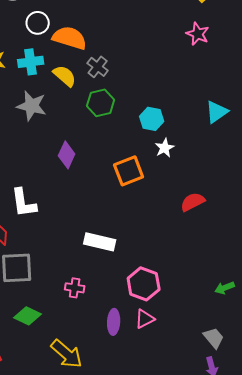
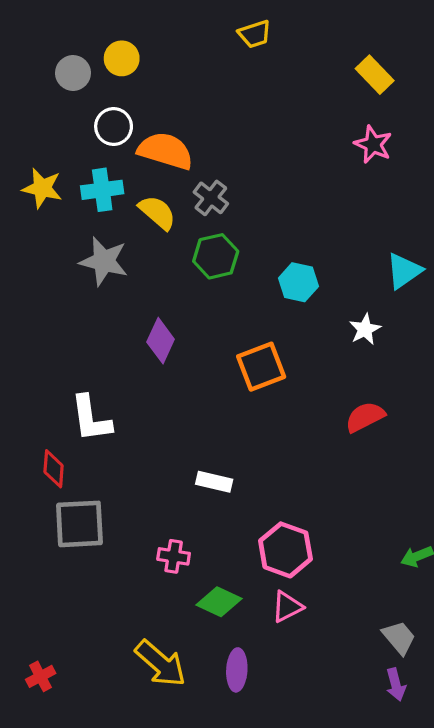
white star: (165, 148) -> (365, 329), moved
white rectangle: (100, 242) -> (214, 482), size x0.7
green diamond: (28, 316) -> (219, 602), moved
purple ellipse: (114, 322) -> (237, 670), moved

